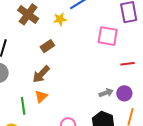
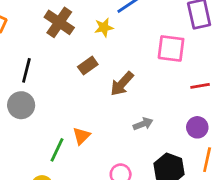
brown arrow: (41, 74) -> (122, 84), moved
gray arrow: (106, 93) -> (143, 124), moved
green line: (23, 106) -> (57, 150), turned 36

